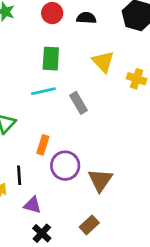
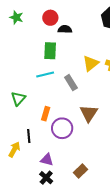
black semicircle: (86, 18) -> (65, 29), moved
yellow triangle: (103, 62) -> (91, 63), moved, turned 36
brown triangle: (100, 180) -> (89, 113), moved
purple triangle: (32, 205) -> (47, 160), moved

